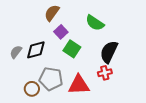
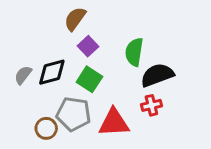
green semicircle: (95, 23) -> (134, 52), moved, turned 66
green square: (72, 49) -> (89, 79), moved
black semicircle: (109, 52) -> (157, 75), turned 45

